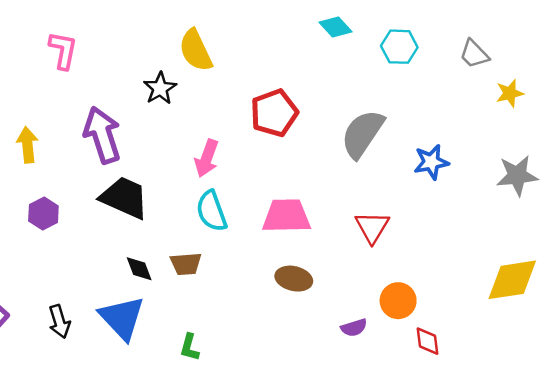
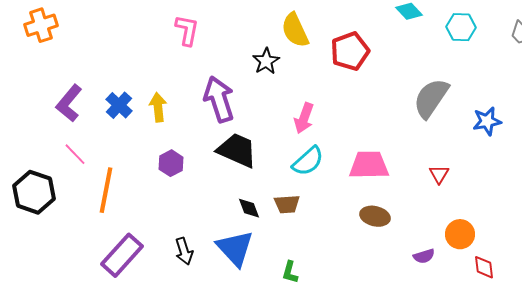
red pentagon: (274, 113) -> (350, 51), moved
cyan semicircle: (212, 211) -> (308, 161), turned -112
red triangle: (372, 227) -> (439, 174), size x0.7

